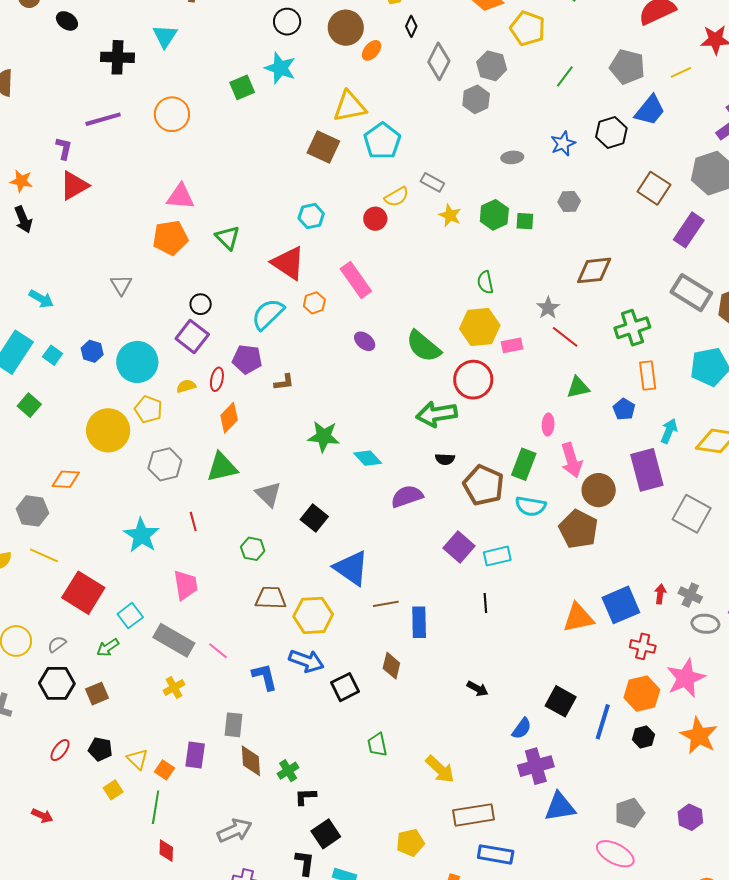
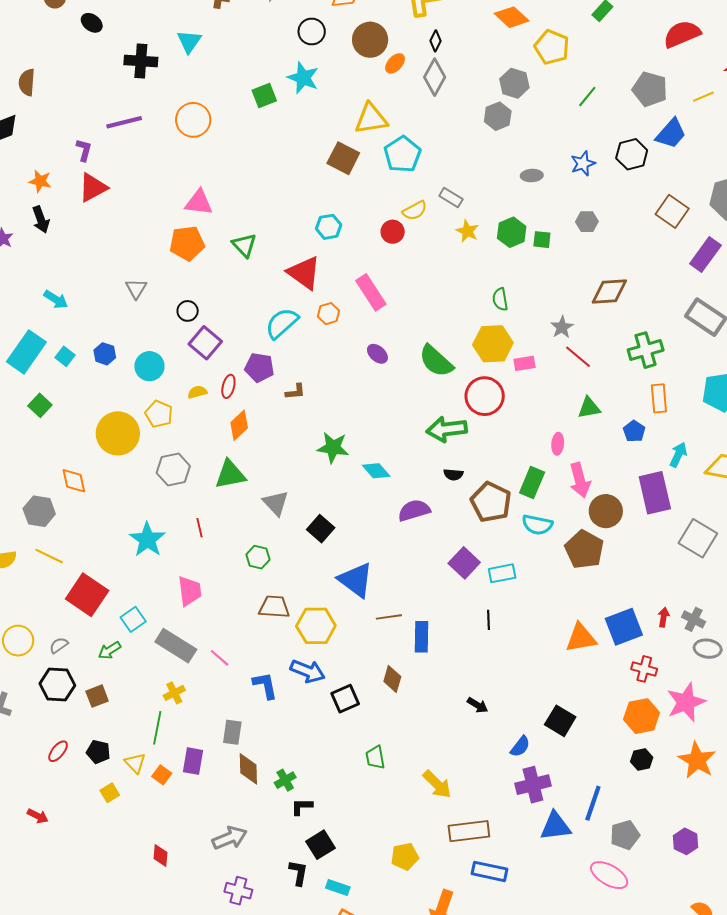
gray diamond: (439, 61) -> (435, 77), moved
black circle: (201, 304) -> (188, 311), moved
cyan circle: (137, 362) -> (149, 366), size x0.7
orange diamond: (66, 479) -> (74, 481), turned 72
blue line: (603, 722) -> (593, 803), moved
green line: (156, 807) -> (157, 728), moved

